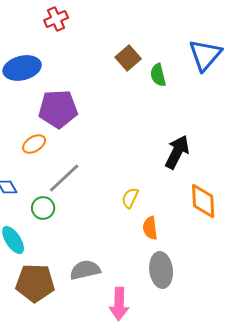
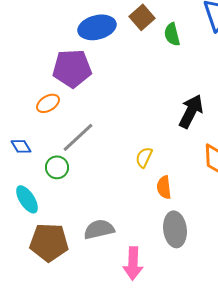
blue ellipse: (22, 68) -> (97, 27), moved

